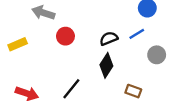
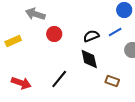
black diamond: (106, 65) -> (89, 59), turned -45

